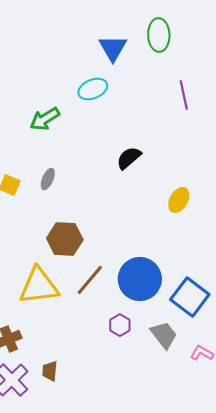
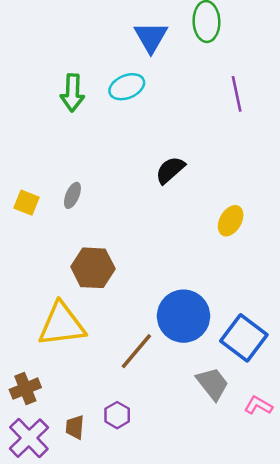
green arrow: (45, 119) -> (72, 93), moved, turned -56
brown line: (90, 280) -> (136, 351), moved
purple hexagon: (120, 325) -> (117, 415), moved

